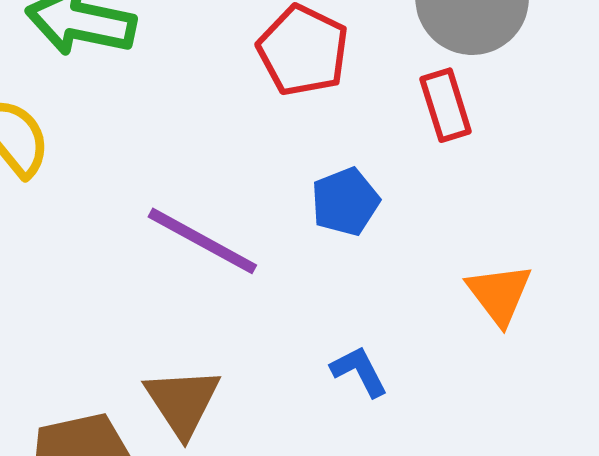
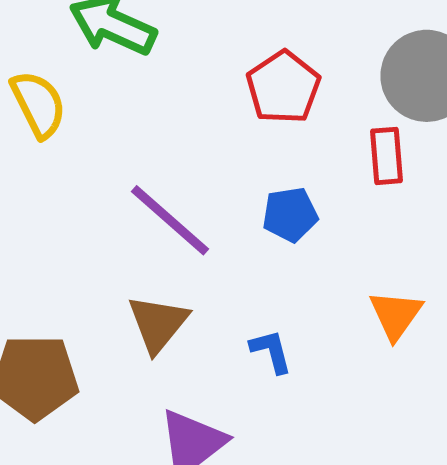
brown triangle: (182, 402) -> (158, 324), moved

